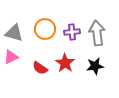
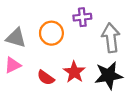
purple cross: (72, 32) -> (82, 17), moved
black star: (95, 66) -> (109, 75), size x1.4

